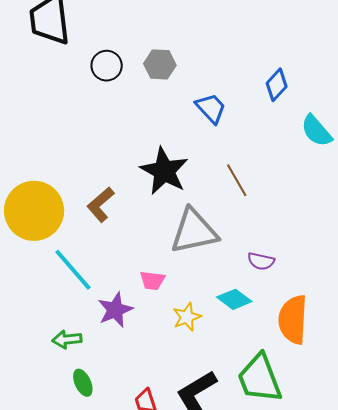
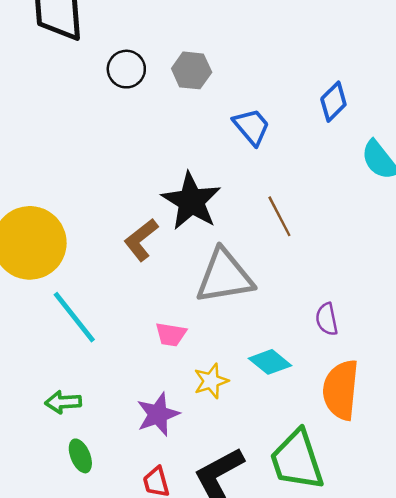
brown L-shape: (101, 205) -> (141, 240), moved
purple semicircle: (261, 261) -> (327, 319), moved, turned 64
purple star: (115, 310) -> (158, 414), moved

